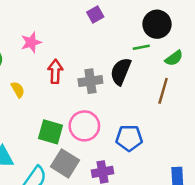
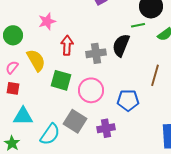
yellow semicircle: (18, 90) -> (36, 60), size x1.6
brown line: (163, 91) -> (155, 75), moved
green square: (50, 132) -> (61, 80), moved

